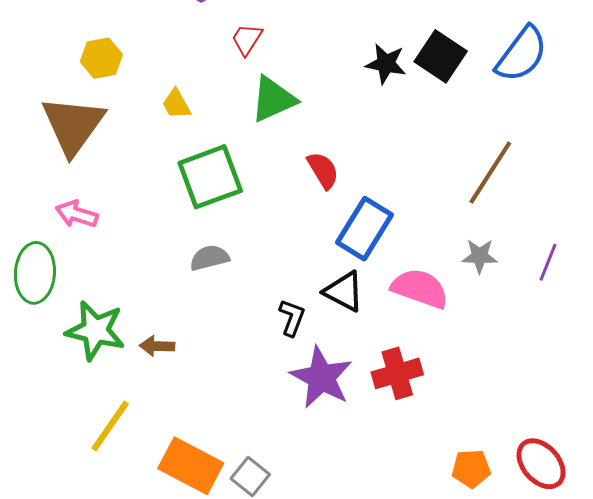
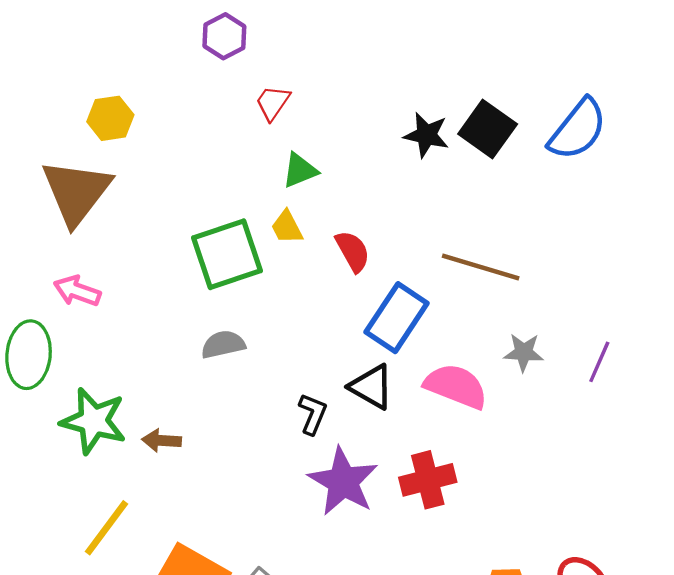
green triangle: (273, 99) -> (300, 170), size x0.7
yellow trapezoid: (176, 104) -> (287, 227), moved
brown line: (490, 173) -> (481, 267), moved, turned 72

